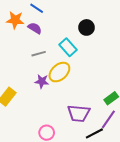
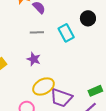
yellow ellipse: (59, 72) -> (43, 87), moved

